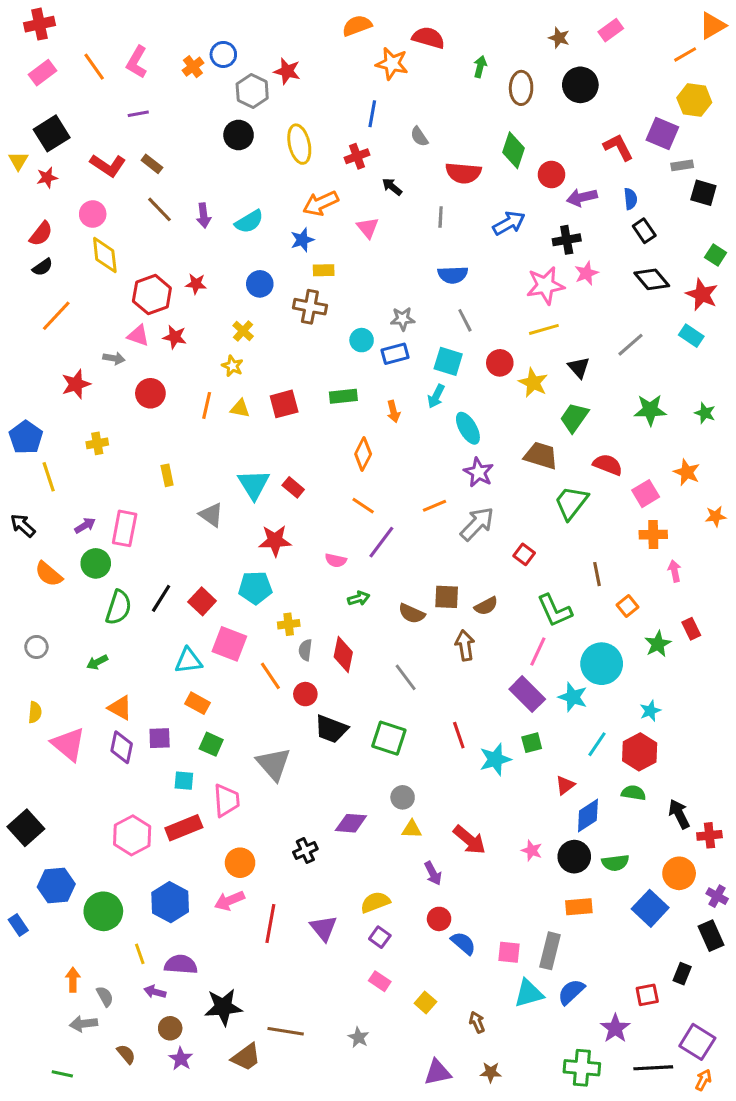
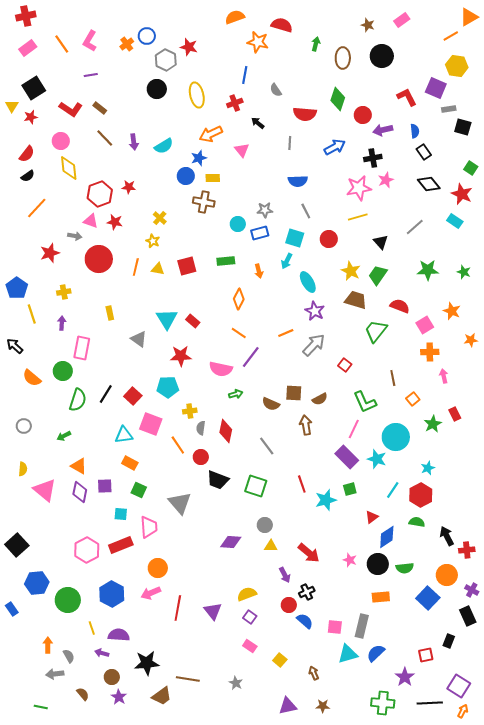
blue circle: (260, 284) -> (186, 176), moved
yellow star: (533, 383) -> (351, 271), moved
red circle: (150, 393) -> (99, 259), size x1.4
purple arrow: (85, 525) -> (62, 323), moved, turned -56
pink semicircle: (336, 560) -> (221, 369), size x1.6
black cross: (305, 851) -> (307, 592), moved

